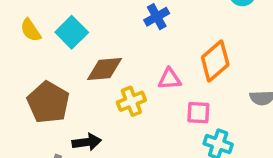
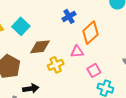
orange diamond: (215, 61) -> (90, 33), moved
pink square: (198, 113) -> (94, 70), turned -32

